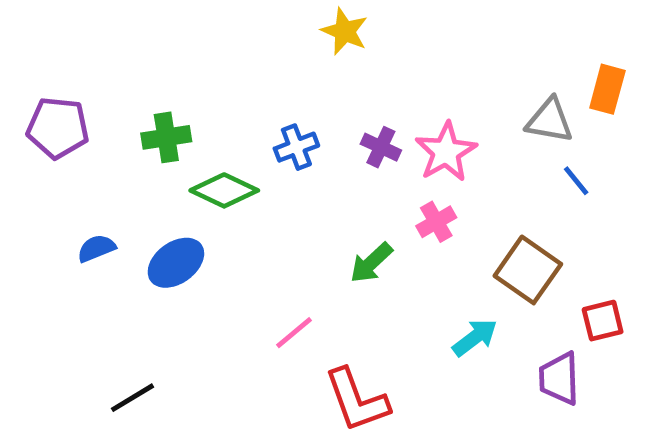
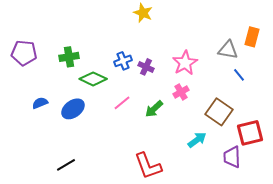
purple cross: (381, 147) -> (146, 67), moved
red square: (603, 321) -> (250, 133), size x1.5
pink line: (294, 333) -> (122, 103), moved
black line: (133, 398) -> (66, 165), moved

